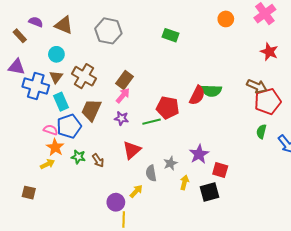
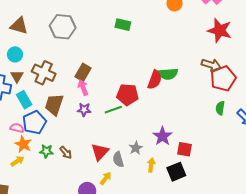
red star: (269, 52) -> (220, 30), size x1.4
pink arrow: (123, 96) -> (83, 88), turned -56
red triangle: (132, 150) -> (100, 152), moved

